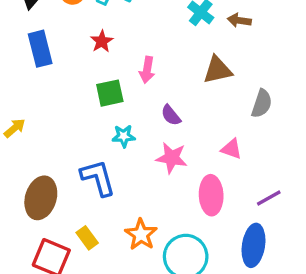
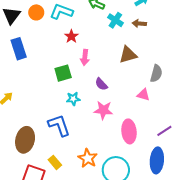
red star: (102, 41) -> (71, 36), moved
pink triangle: (231, 149) -> (143, 95), moved

